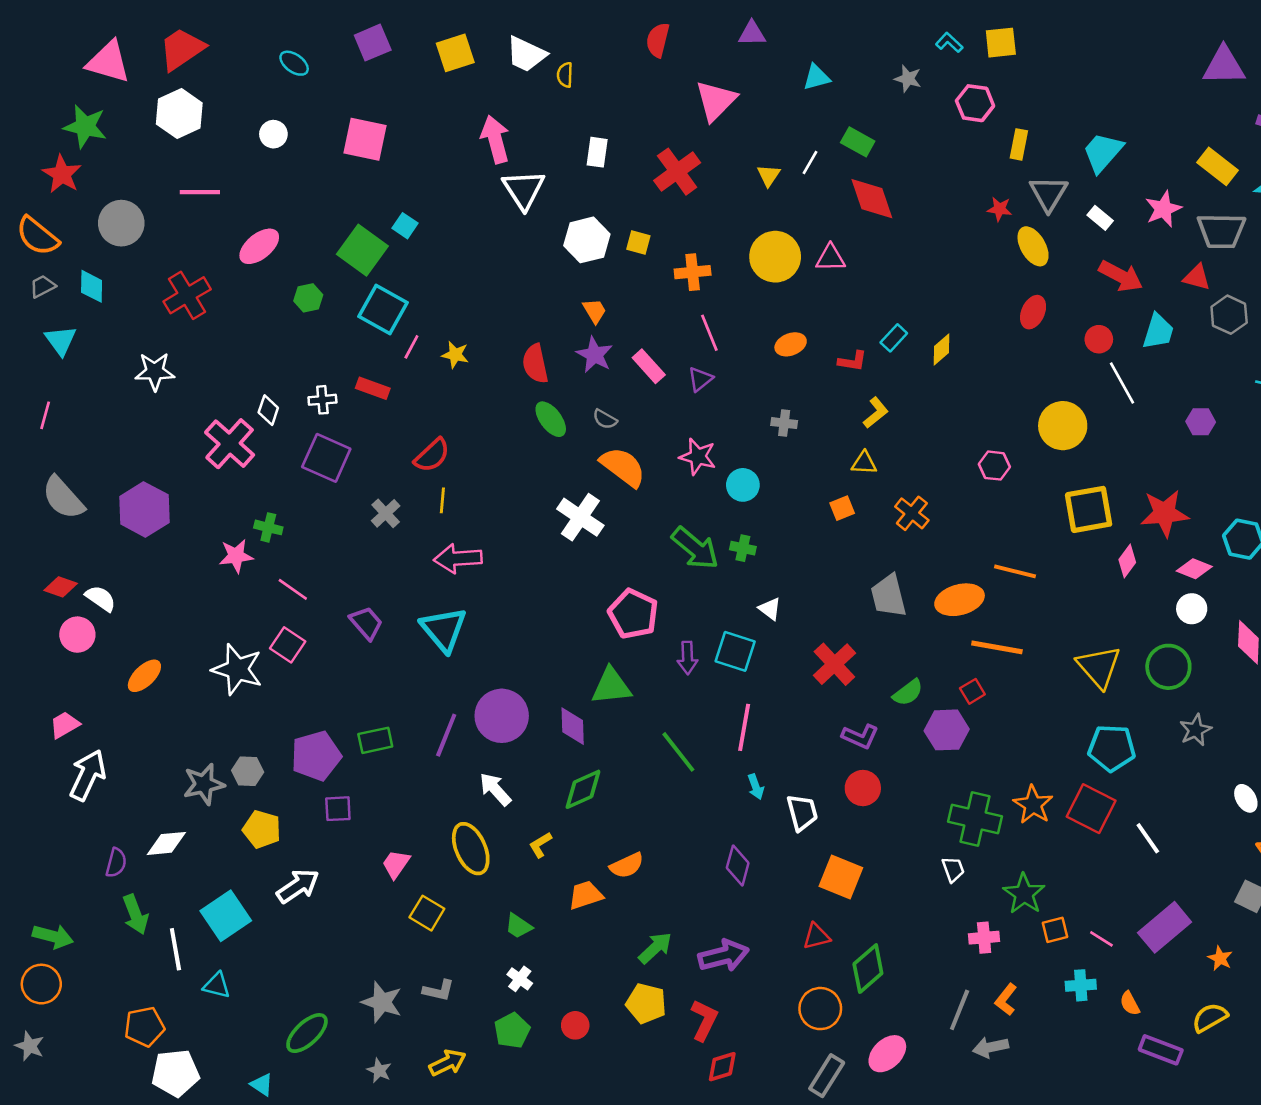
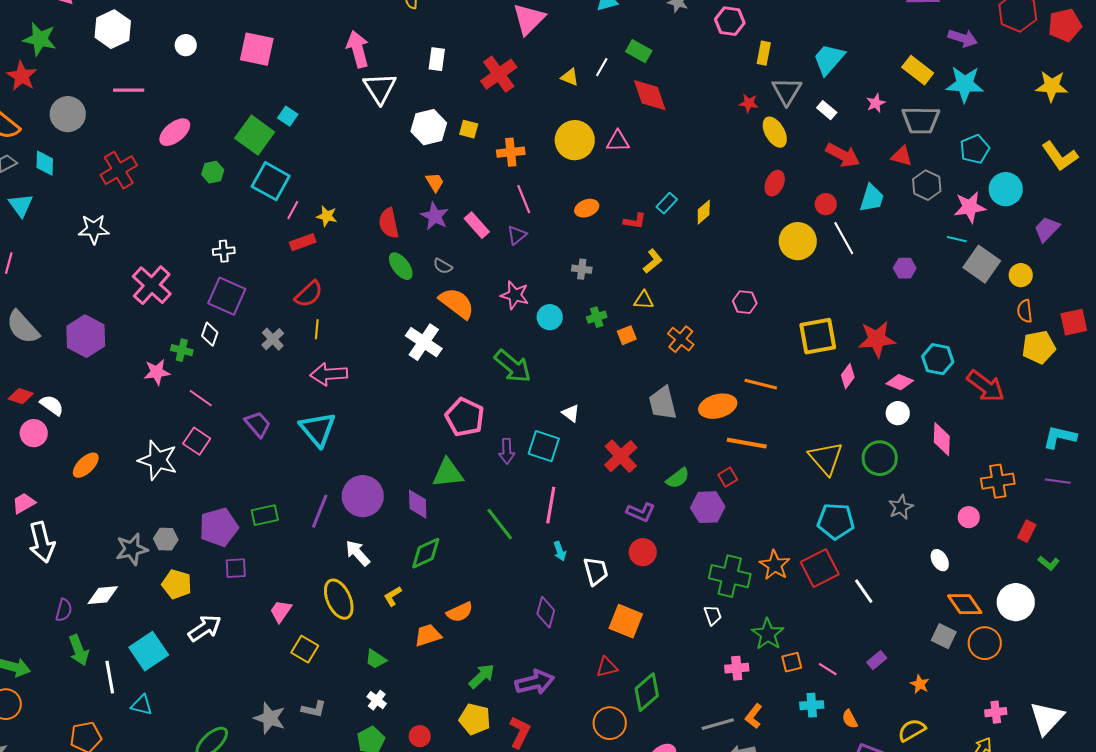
yellow triangle: (769, 175) -> (570, 77), turned -42
pink star: (1163, 209) -> (876, 103), size x0.7
red rectangle: (373, 388) -> (303, 242), moved, turned -40
white diamond: (268, 410) -> (210, 334), moved
yellow circle: (1063, 426) -> (798, 241), moved
green cross: (743, 548) -> (597, 317), moved, turned -30
white arrow: (88, 775) -> (42, 542), turned 141
red square: (1091, 809) -> (820, 568), turned 36
purple rectangle: (1165, 927) -> (877, 660), size x0.5
gray line: (960, 1010) -> (718, 724), turned 52

